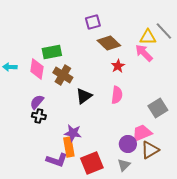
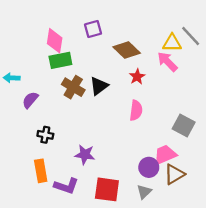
purple square: (93, 22) -> (93, 29), moved
pink diamond: (37, 69) -> (55, 41), moved
black triangle: (84, 96) -> (99, 86), moved
purple semicircle: (37, 102) -> (30, 100), moved
gray square: (158, 108) -> (184, 126), turned -30
orange rectangle: (69, 147) -> (41, 171), moved
red square: (92, 163) -> (107, 189), turned 30

